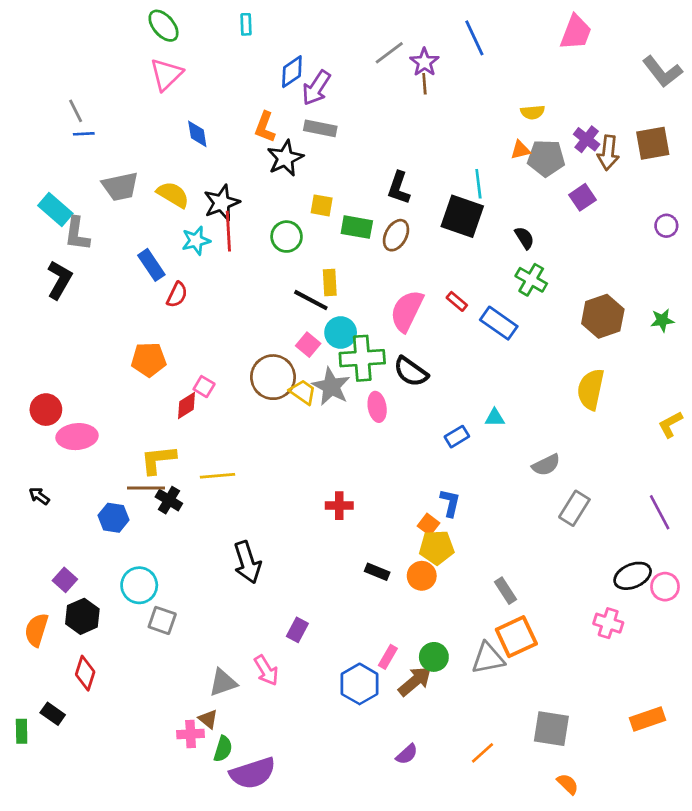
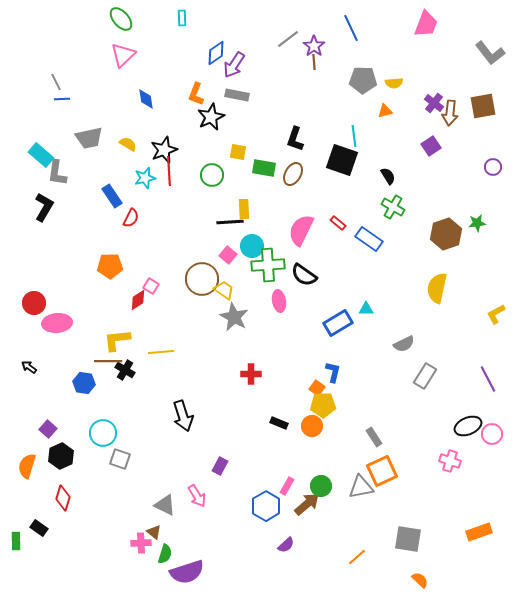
gray pentagon: (546, 158) -> (363, 80), moved
yellow semicircle: (173, 195) -> (128, 144), size x0.7
black line: (311, 300) -> (230, 222), turned -32
green star: (662, 320) -> (477, 223), moved
gray star: (331, 387) -> (234, 317), moved
blue rectangle: (457, 437) -> (338, 323), size x1.6
gray triangle: (223, 683) -> (165, 505), turned 45
purple semicircle: (407, 754) -> (286, 545), moved

